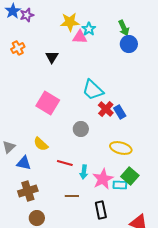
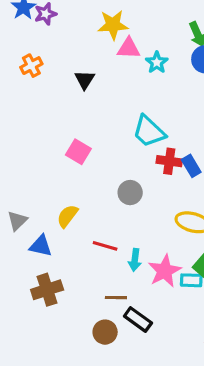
cyan star: (89, 29) -> (157, 62), moved
pink square: (48, 103) -> (78, 152), size x0.7
red cross: (106, 109) -> (169, 161), turned -35
yellow semicircle: (41, 144) -> (67, 216), turned 84
black rectangle: (101, 210) -> (138, 319), moved, turned -42
brown circle: (37, 218) -> (105, 332), moved

